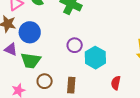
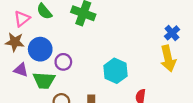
purple circle: (75, 45) -> (63, 62), moved

